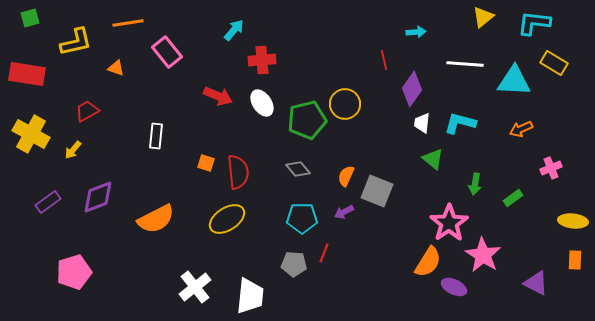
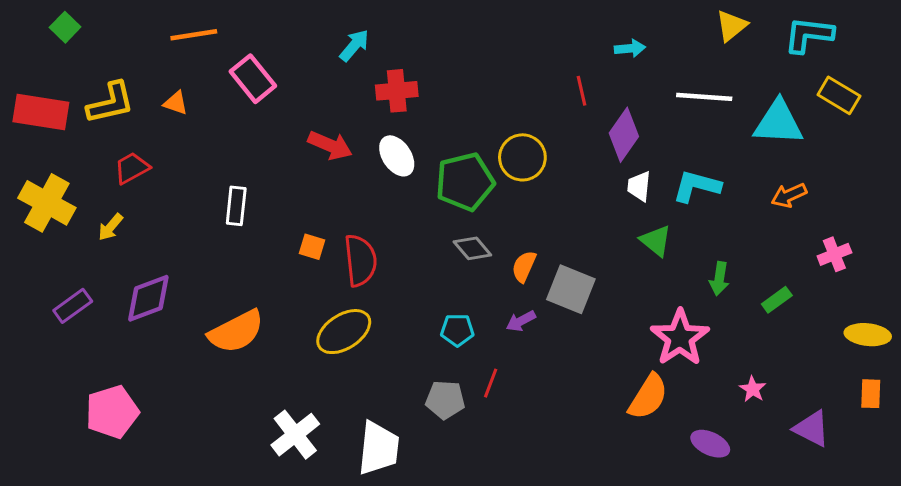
green square: (30, 18) -> (65, 27), moved, turned -30
yellow L-shape: (76, 42) -> (111, 103), moved
gray diamond: (298, 169) -> (472, 248), moved
cyan pentagon: (302, 218) -> (457, 330), size x0.7
pink star: (483, 255) -> (753, 389), moved, size x0.5
purple ellipse: (454, 287) -> (710, 444), moved

